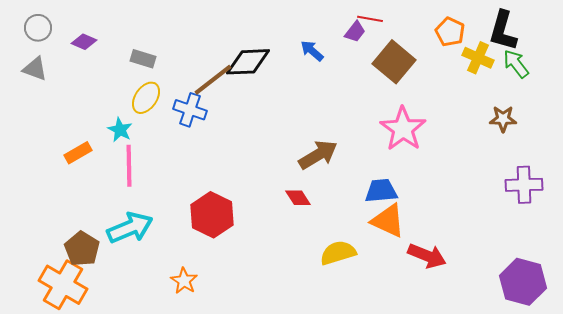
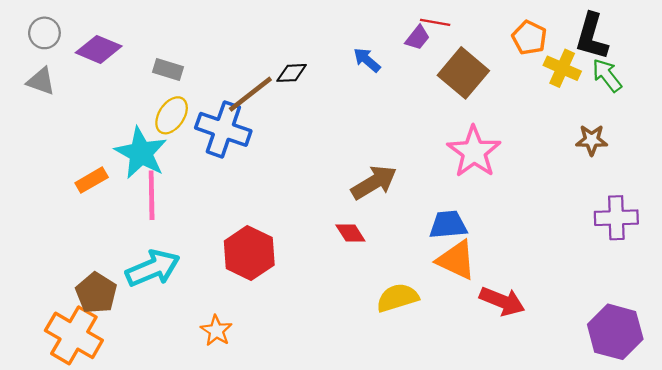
purple diamond: (84, 42) -> (99, 49), size x1.5
black diamond: (248, 62) -> (292, 73), size x0.6
blue cross: (190, 110) -> (223, 129), size x1.4
cyan star: (120, 130) -> (141, 153), size x1.8

